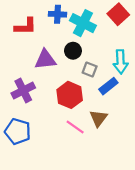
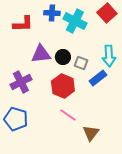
black circle: (73, 51) -> (63, 57), moved
brown triangle: (98, 118) -> (91, 133), moved

